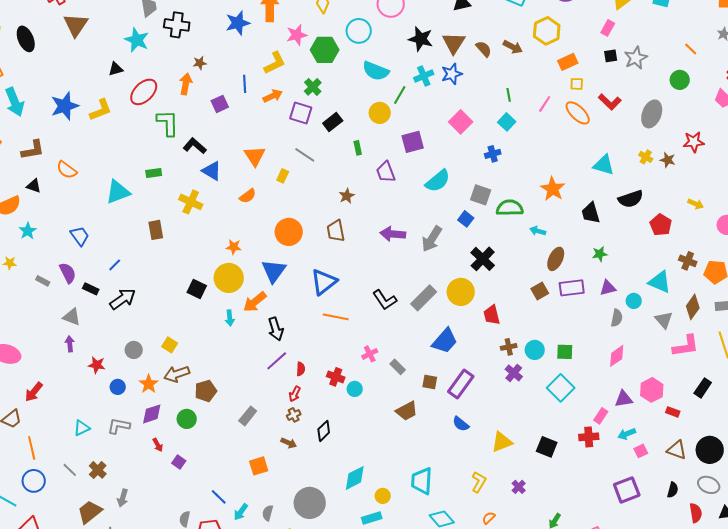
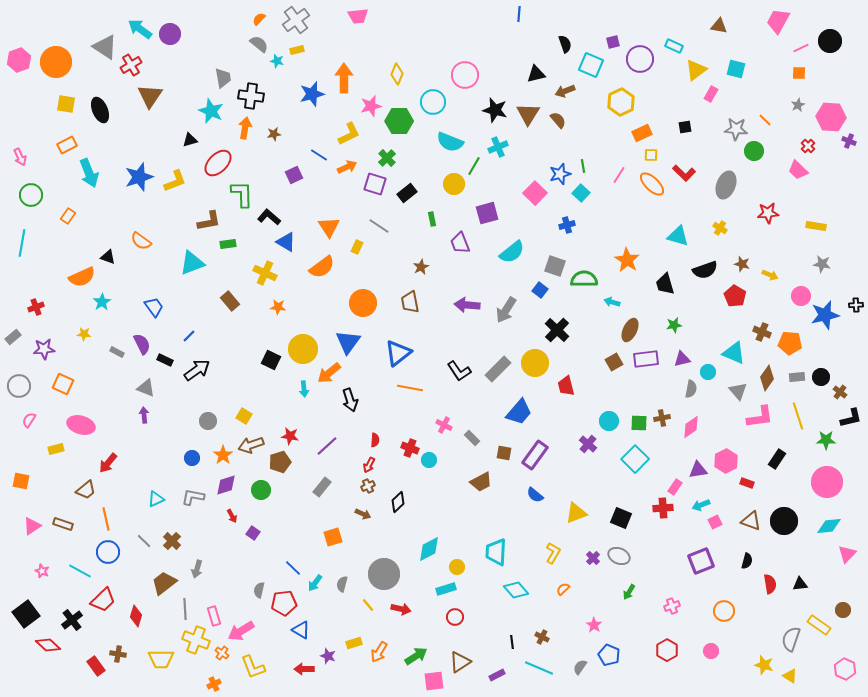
pink rectangle: (608, 28) -> (711, 94), moved
brown arrow: (513, 47) -> (565, 91), moved, turned 132
gray star: (636, 58) -> (736, 129), moved, turned 30
blue star: (452, 74) -> (560, 174), moved
orange arrow: (186, 84) -> (245, 128), moved
blue line: (245, 84) -> (319, 155), turned -54
brown L-shape: (33, 150) -> (209, 221), moved
brown star: (668, 160) -> (742, 264), moved
orange semicircle: (248, 196) -> (322, 267), size x1.5
brown rectangle: (156, 230) -> (230, 301), turned -30
orange star: (234, 247) -> (278, 307), moved
brown cross: (509, 347) -> (662, 418), moved
pink cross: (370, 354) -> (444, 425), turned -35
purple line: (277, 361) -> (327, 446), moved
red star: (97, 365) -> (290, 436), moved
gray ellipse: (709, 485) -> (619, 556), moved

